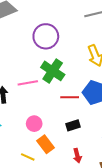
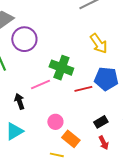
purple circle: (46, 36) -> (24, 39), moved
black rectangle: (73, 125) -> (101, 122), moved

